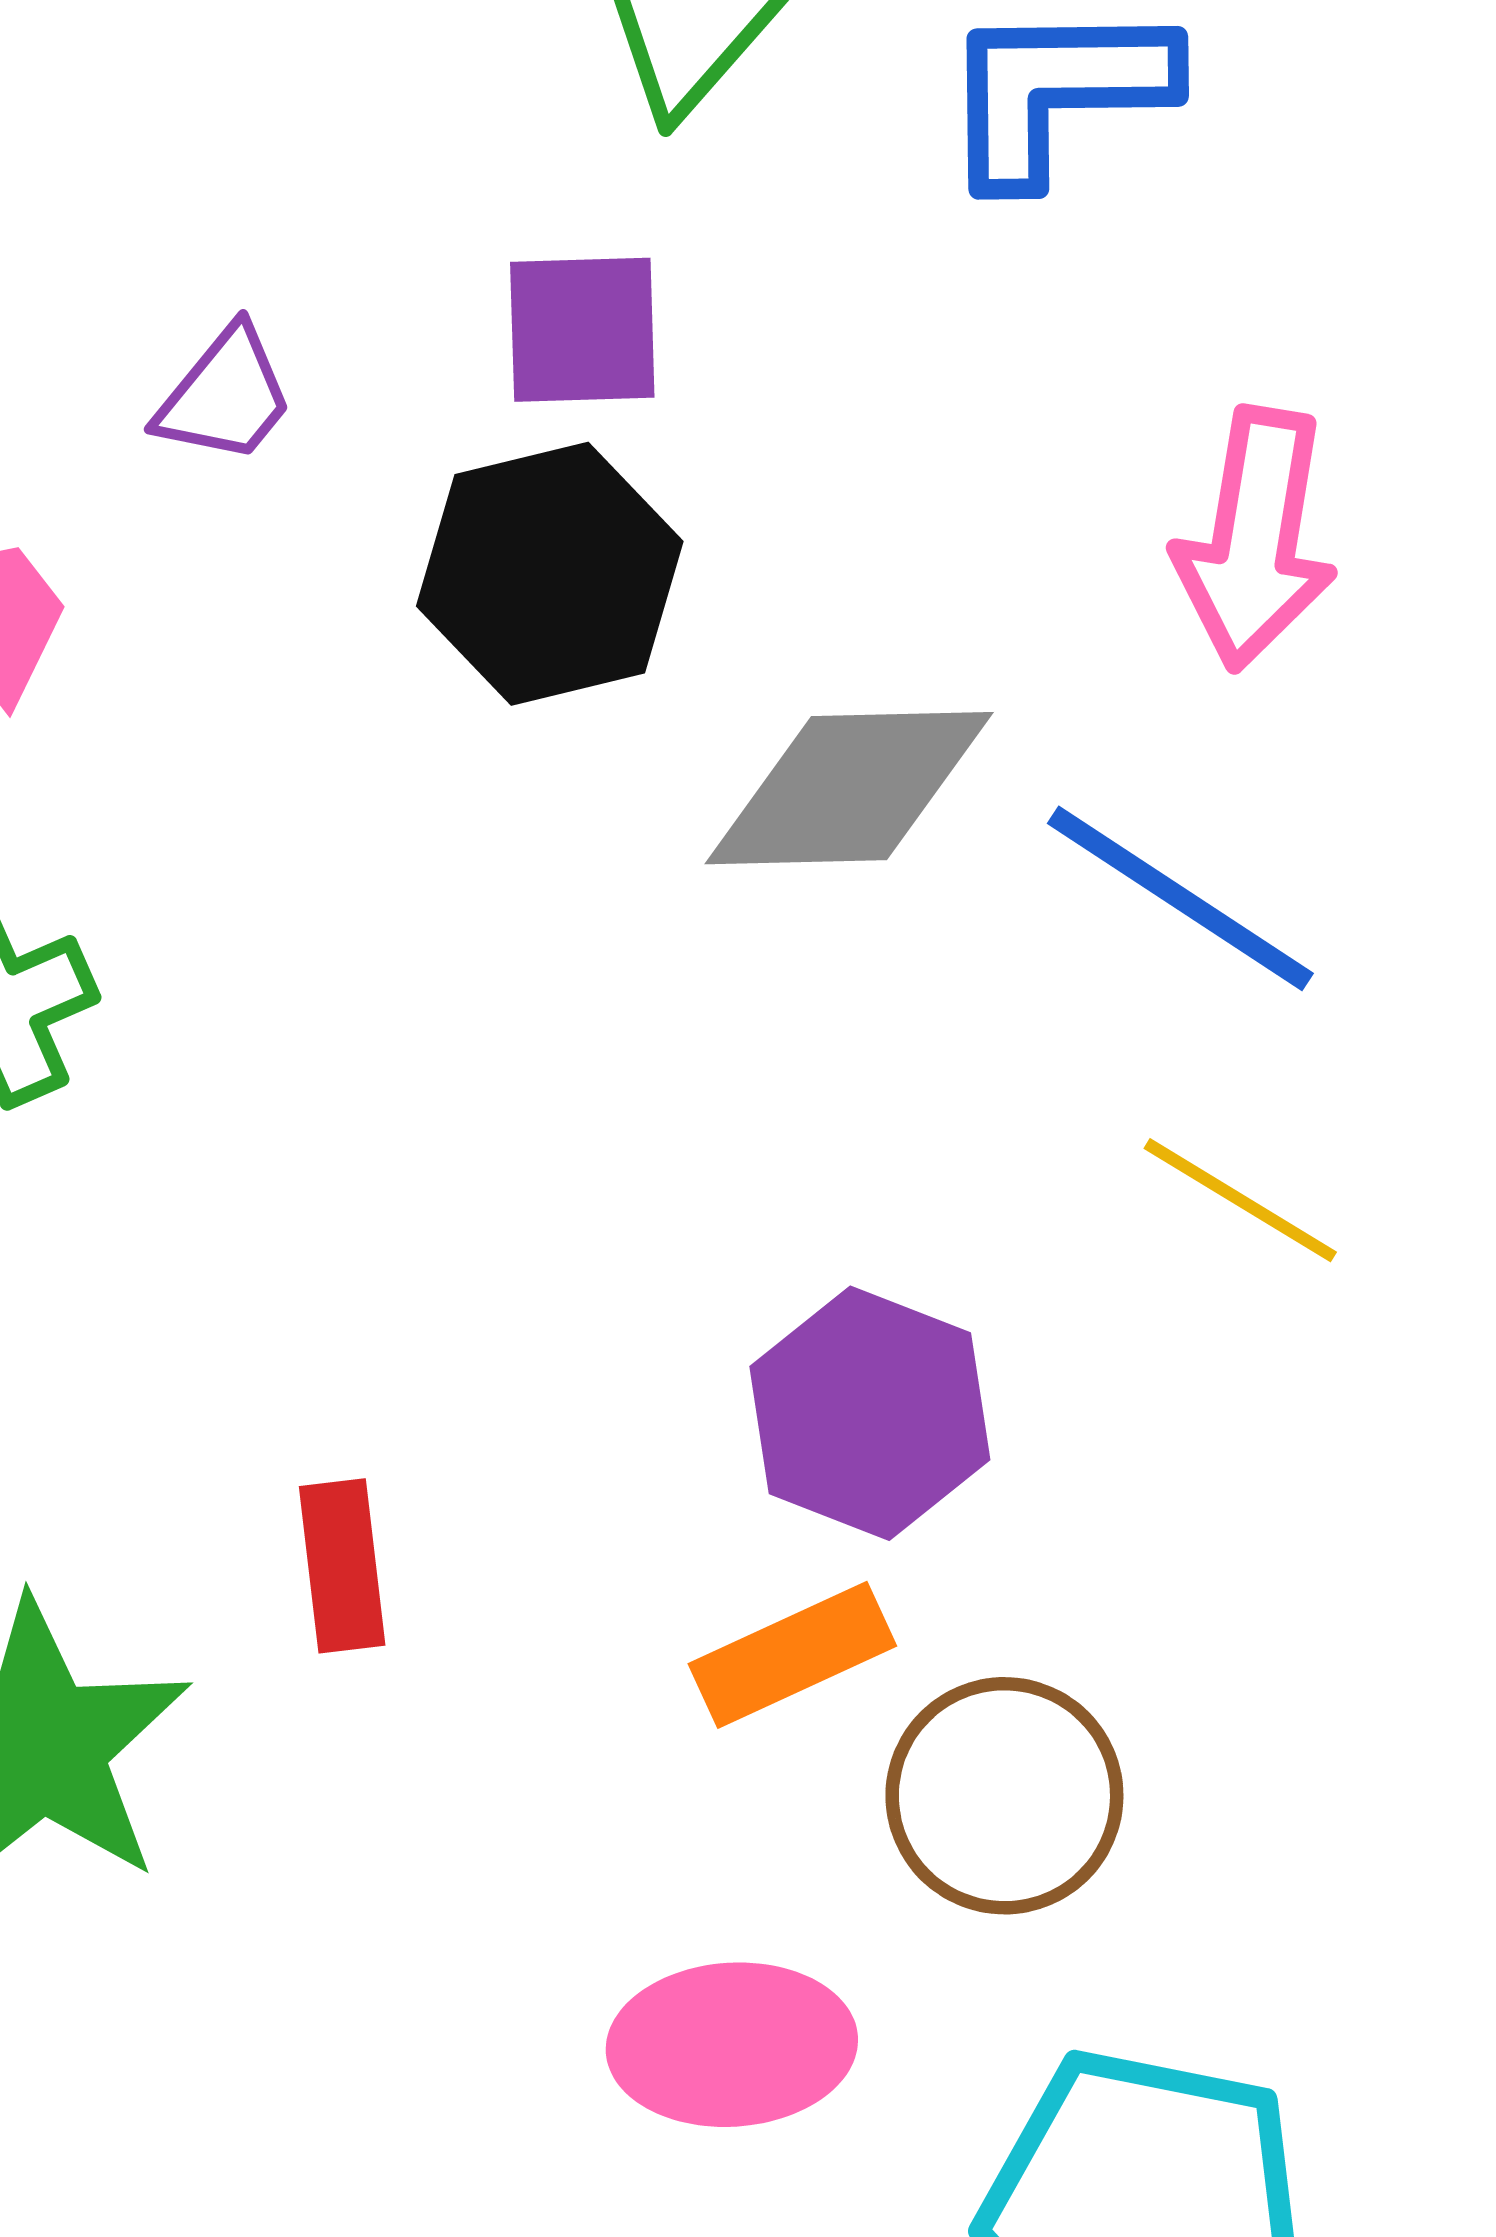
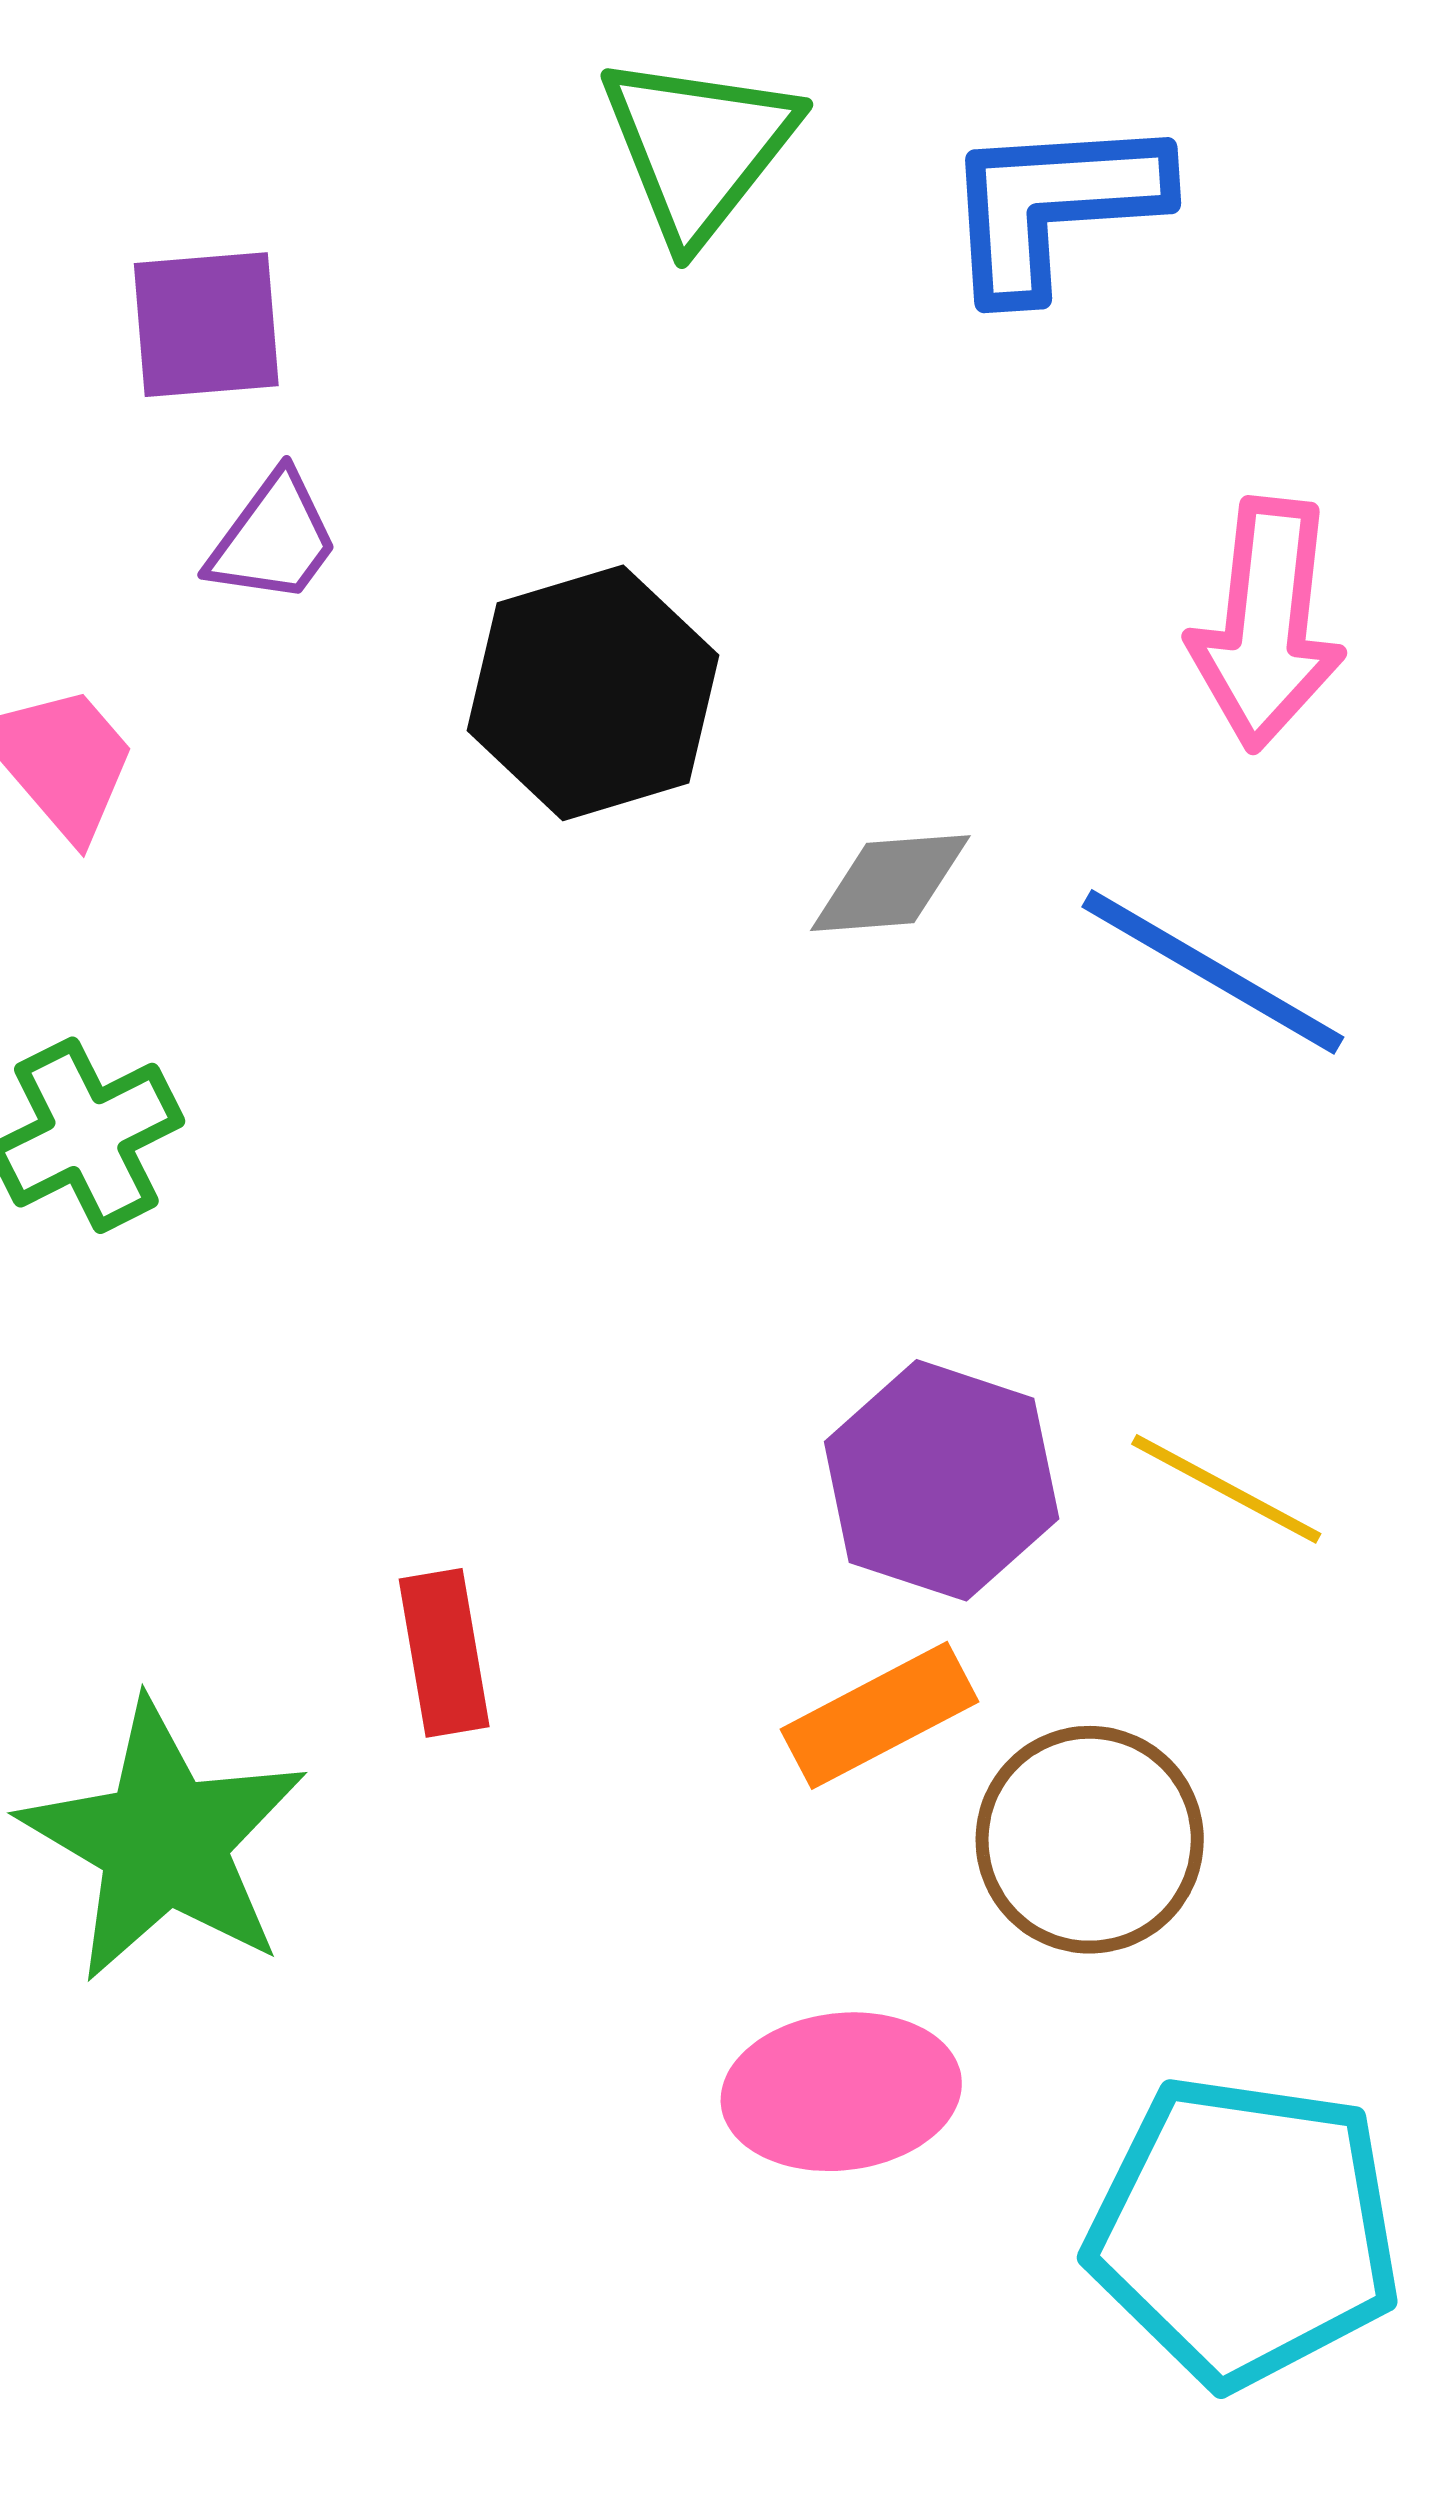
purple square: (582, 330) -> (206, 325), moved
gray diamond: (849, 788) -> (890, 883), size x0.6
yellow line: (1240, 1200) -> (1226, 1489), moved

